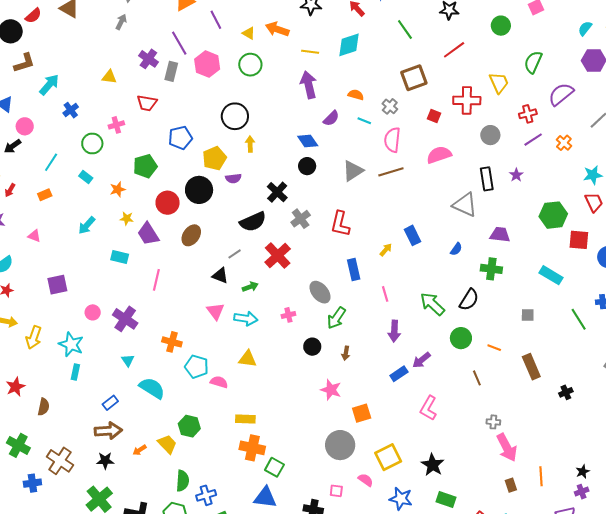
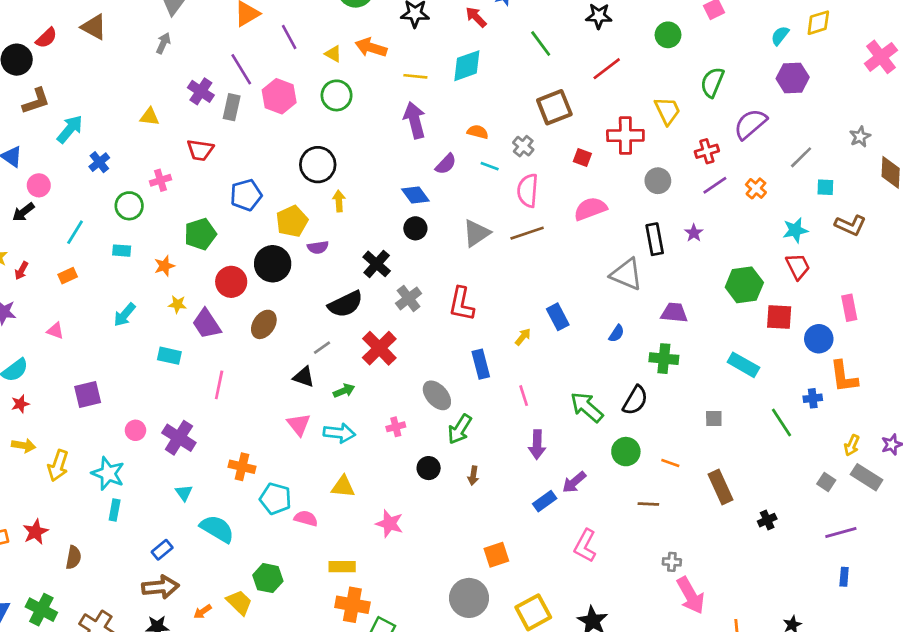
cyan rectangle: (86, 177) -> (122, 251), turned -32
brown line: (477, 378) -> (648, 504), turned -63
pink star: (331, 390) -> (390, 524), moved

